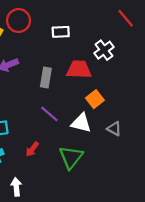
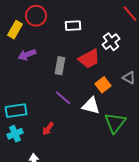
red trapezoid: (79, 69) -> (89, 59), turned 150
gray triangle: (114, 129) -> (129, 78), moved
green triangle: (71, 157) -> (115, 123), moved

